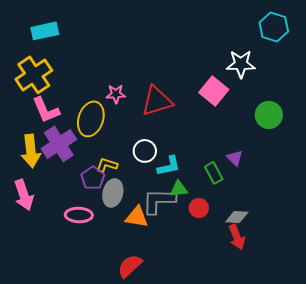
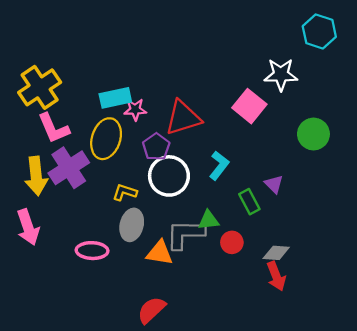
cyan rectangle: (45, 31) -> (115, 98), moved
white circle: (145, 151) -> (169, 176), size x1.5
cyan L-shape: (169, 166) -> (219, 165), moved, turned -40
purple pentagon: (93, 178) -> (156, 147), moved

